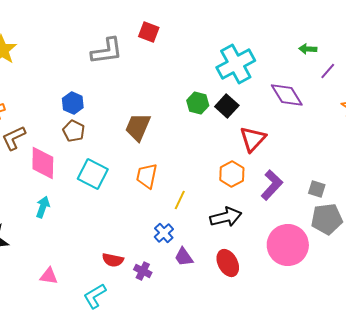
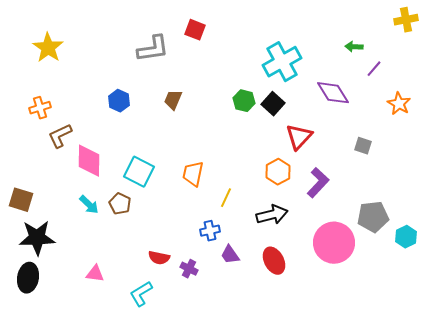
brown trapezoid: (138, 127) -> (173, 100), moved, size x0.7
brown pentagon: (74, 131) -> (120, 204), moved
gray square: (317, 189) -> (363, 146), moved
cyan arrow: (43, 207) -> (89, 205), turned 115
blue cross: (164, 233) -> (210, 231), turned 30

